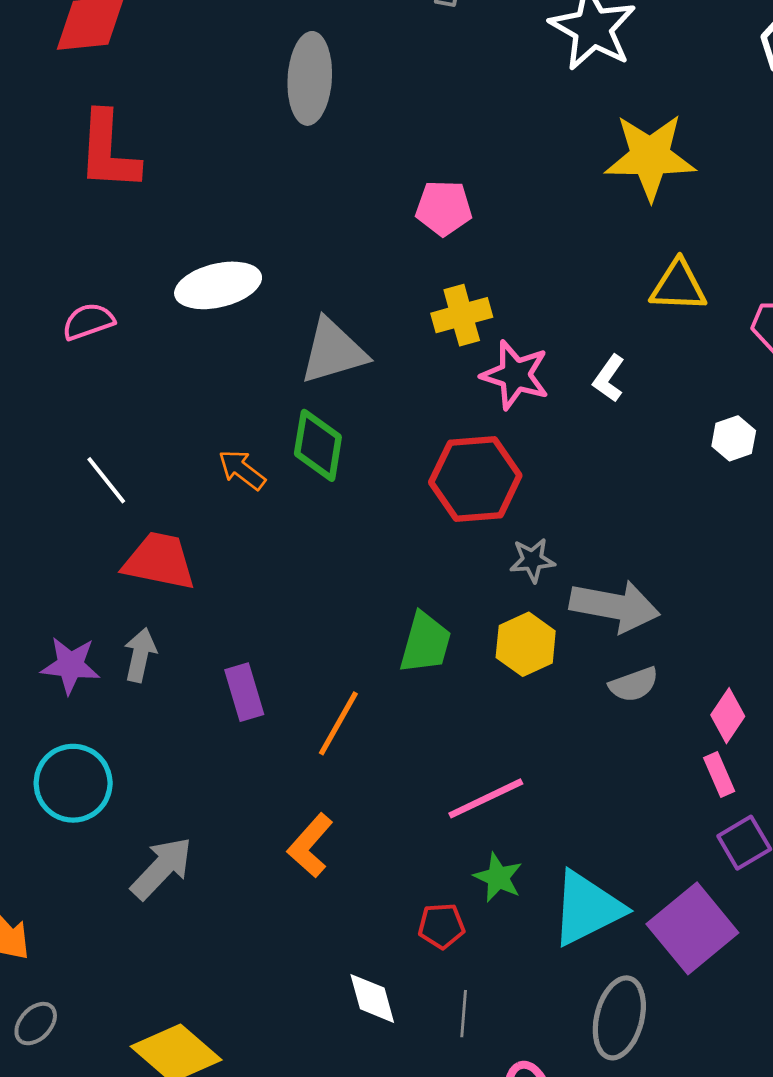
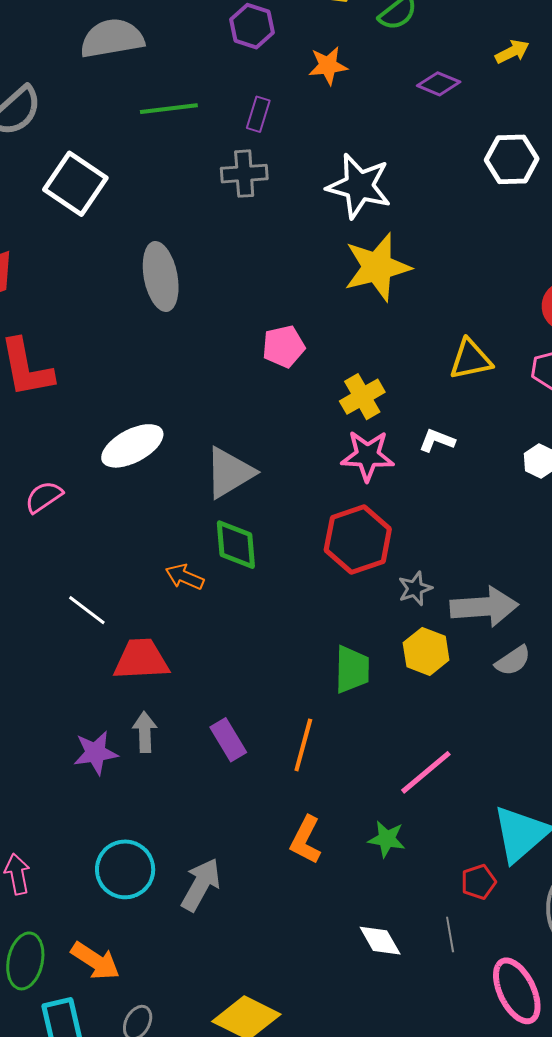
yellow star: (650, 157) -> (377, 267), moved
yellow cross: (462, 315) -> (362, 397), moved
white L-shape: (609, 378) -> (437, 440), turned 90
cyan circle: (73, 783) -> (125, 869), moved
green star: (498, 877) -> (387, 839), moved
red pentagon: (441, 926) -> (478, 882), moved

